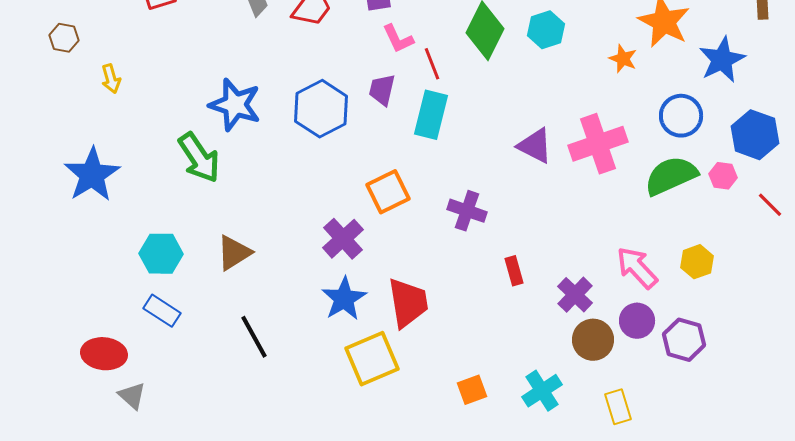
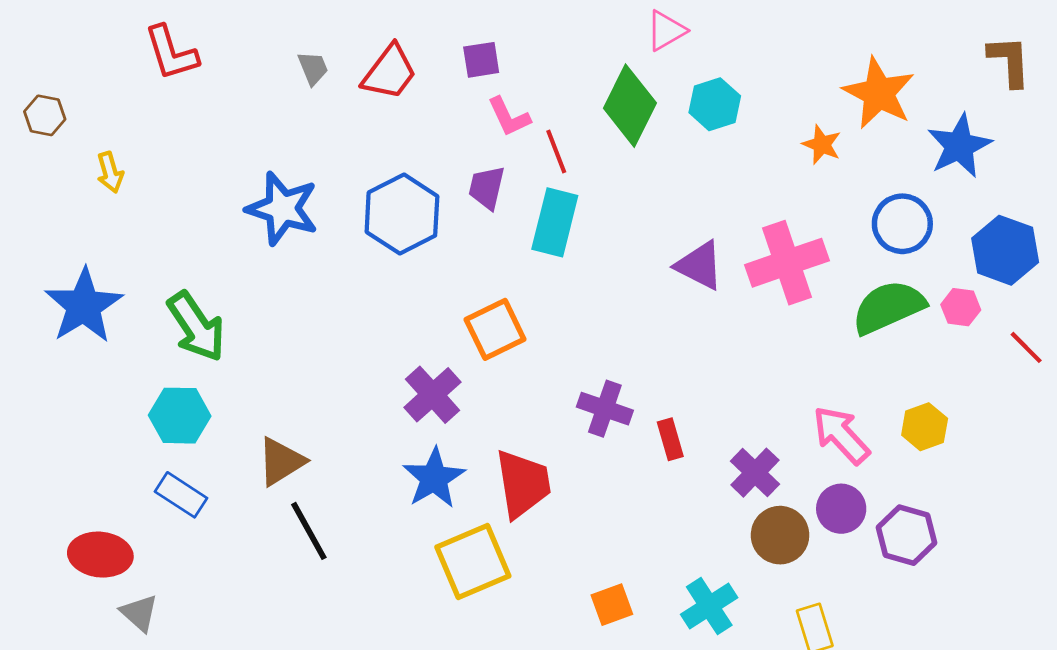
green arrow: (199, 158) -> (196, 327), moved
purple cross: (467, 211) -> (605, 409), moved
brown triangle: (234, 253) -> (281, 461), moved

